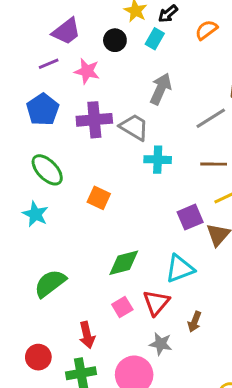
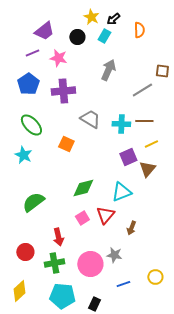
orange semicircle: (206, 30) -> (139, 30), turned 126
gray trapezoid: (134, 127) -> (90, 119), moved
cyan cross: (158, 160) -> (121, 124), moved
gray star: (161, 344) -> (114, 255), moved

